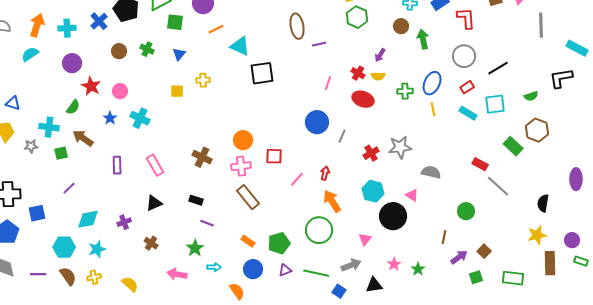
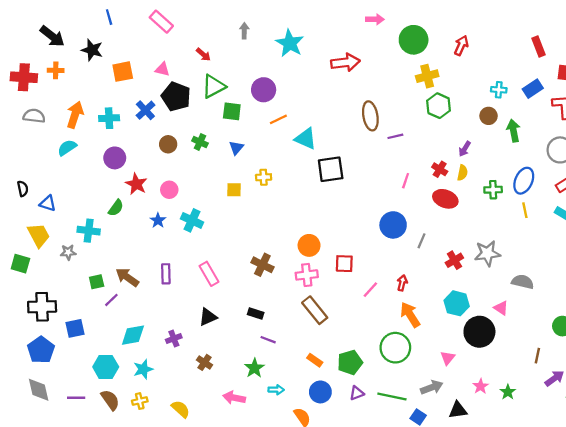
yellow semicircle: (378, 76) -> (462, 173), turned -80
brown arrow: (83, 138) -> (127, 277), moved
green square: (61, 153) -> (97, 282), moved

